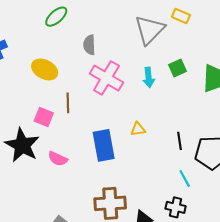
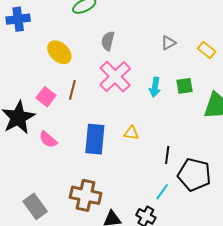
yellow rectangle: (181, 16) -> (207, 50), moved
gray triangle: (149, 30) -> (168, 43), size x0.5
cyan line: (185, 179) -> (162, 192), turned 48

